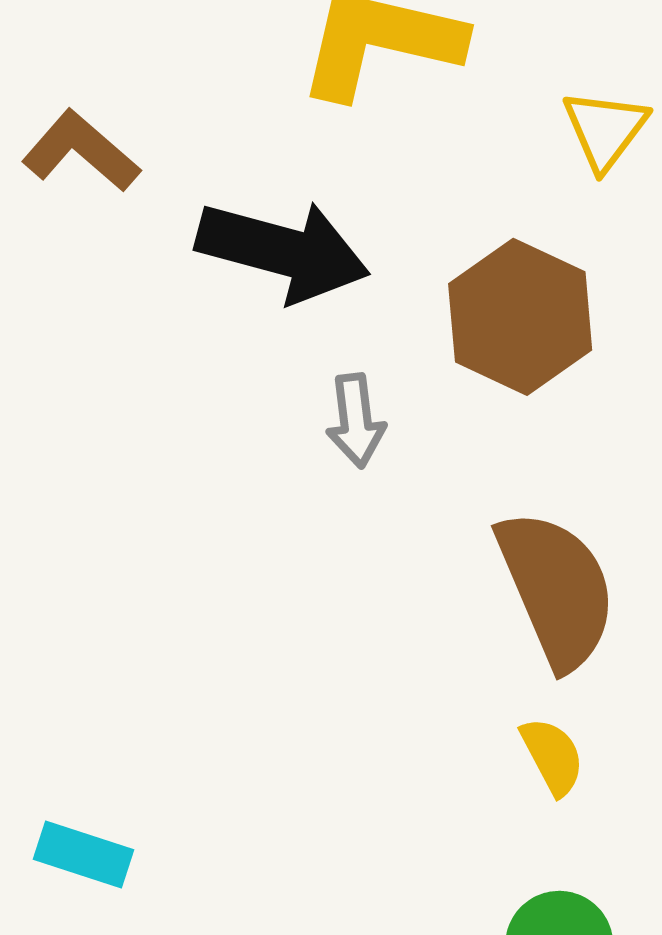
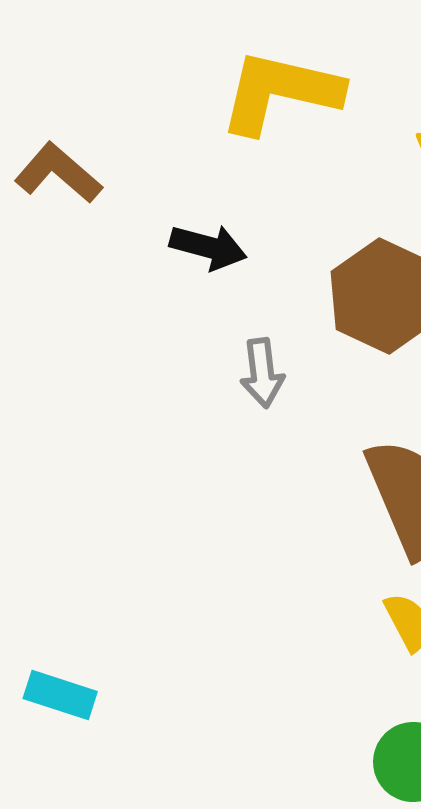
black arrow: (283, 251) -> (208, 247), size x0.6

